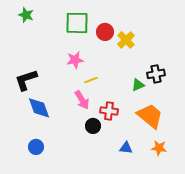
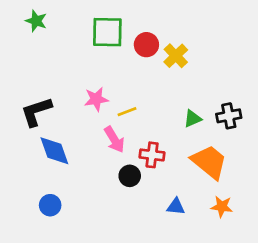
pink star: (75, 60) -> (96, 99), moved
black cross: (156, 74) -> (229, 116), moved

